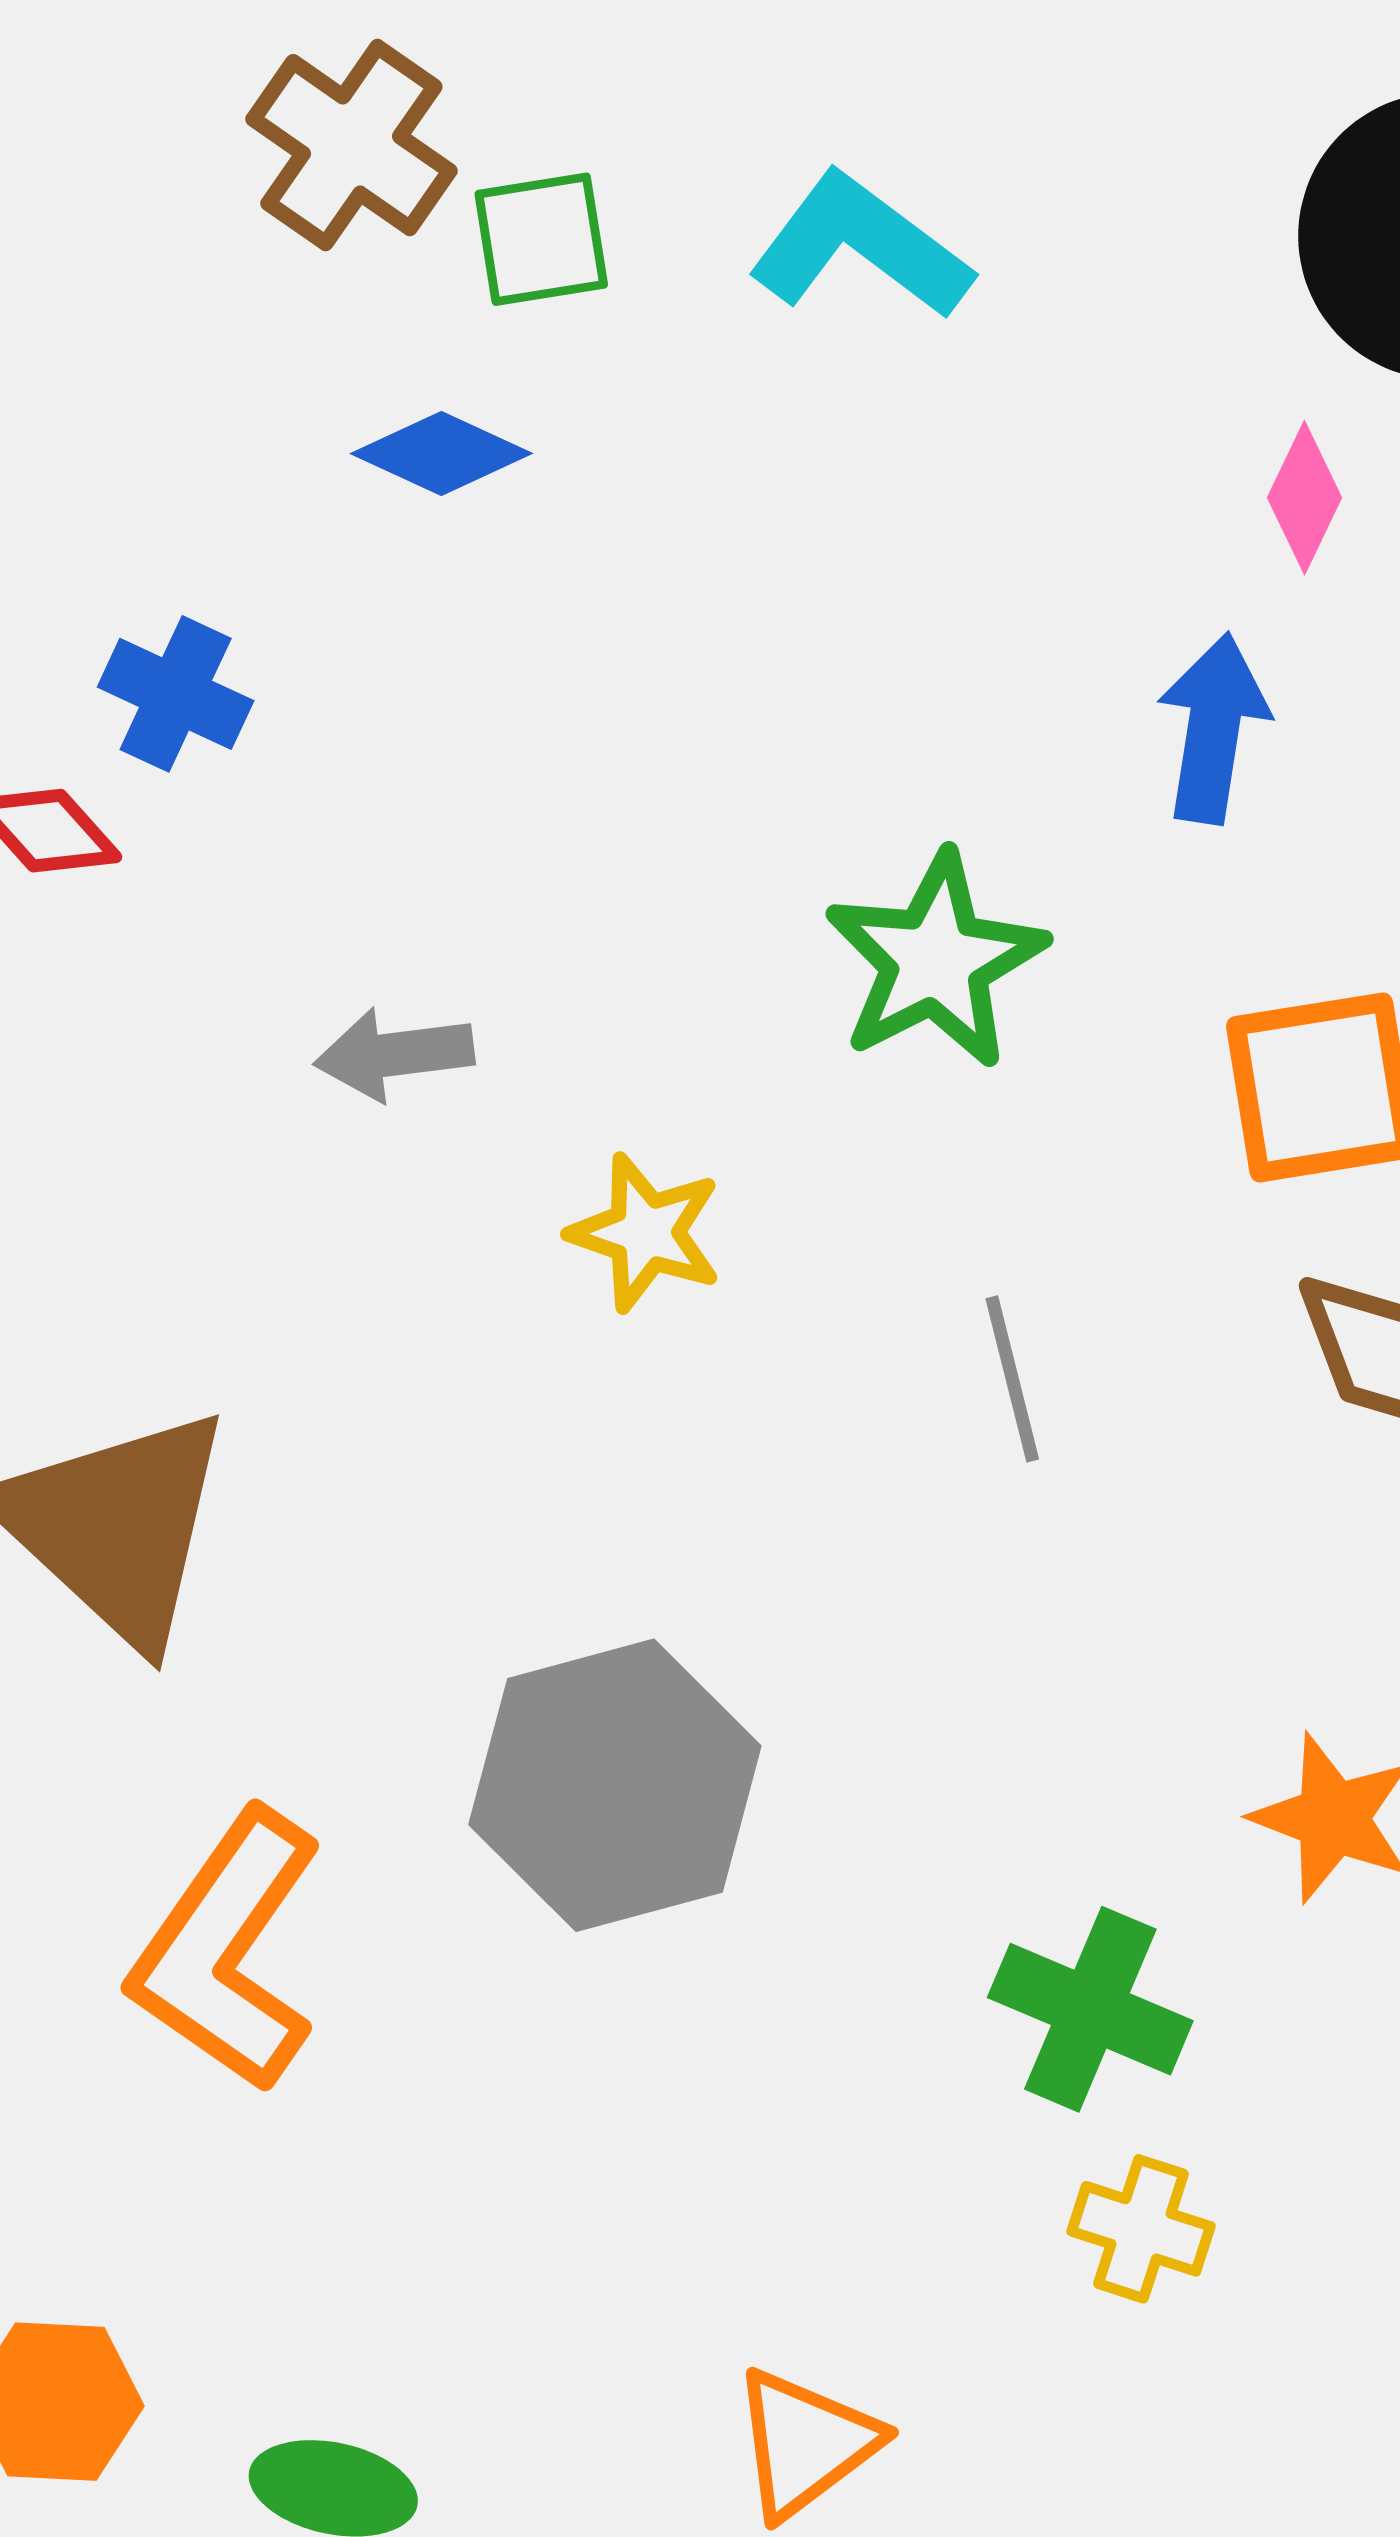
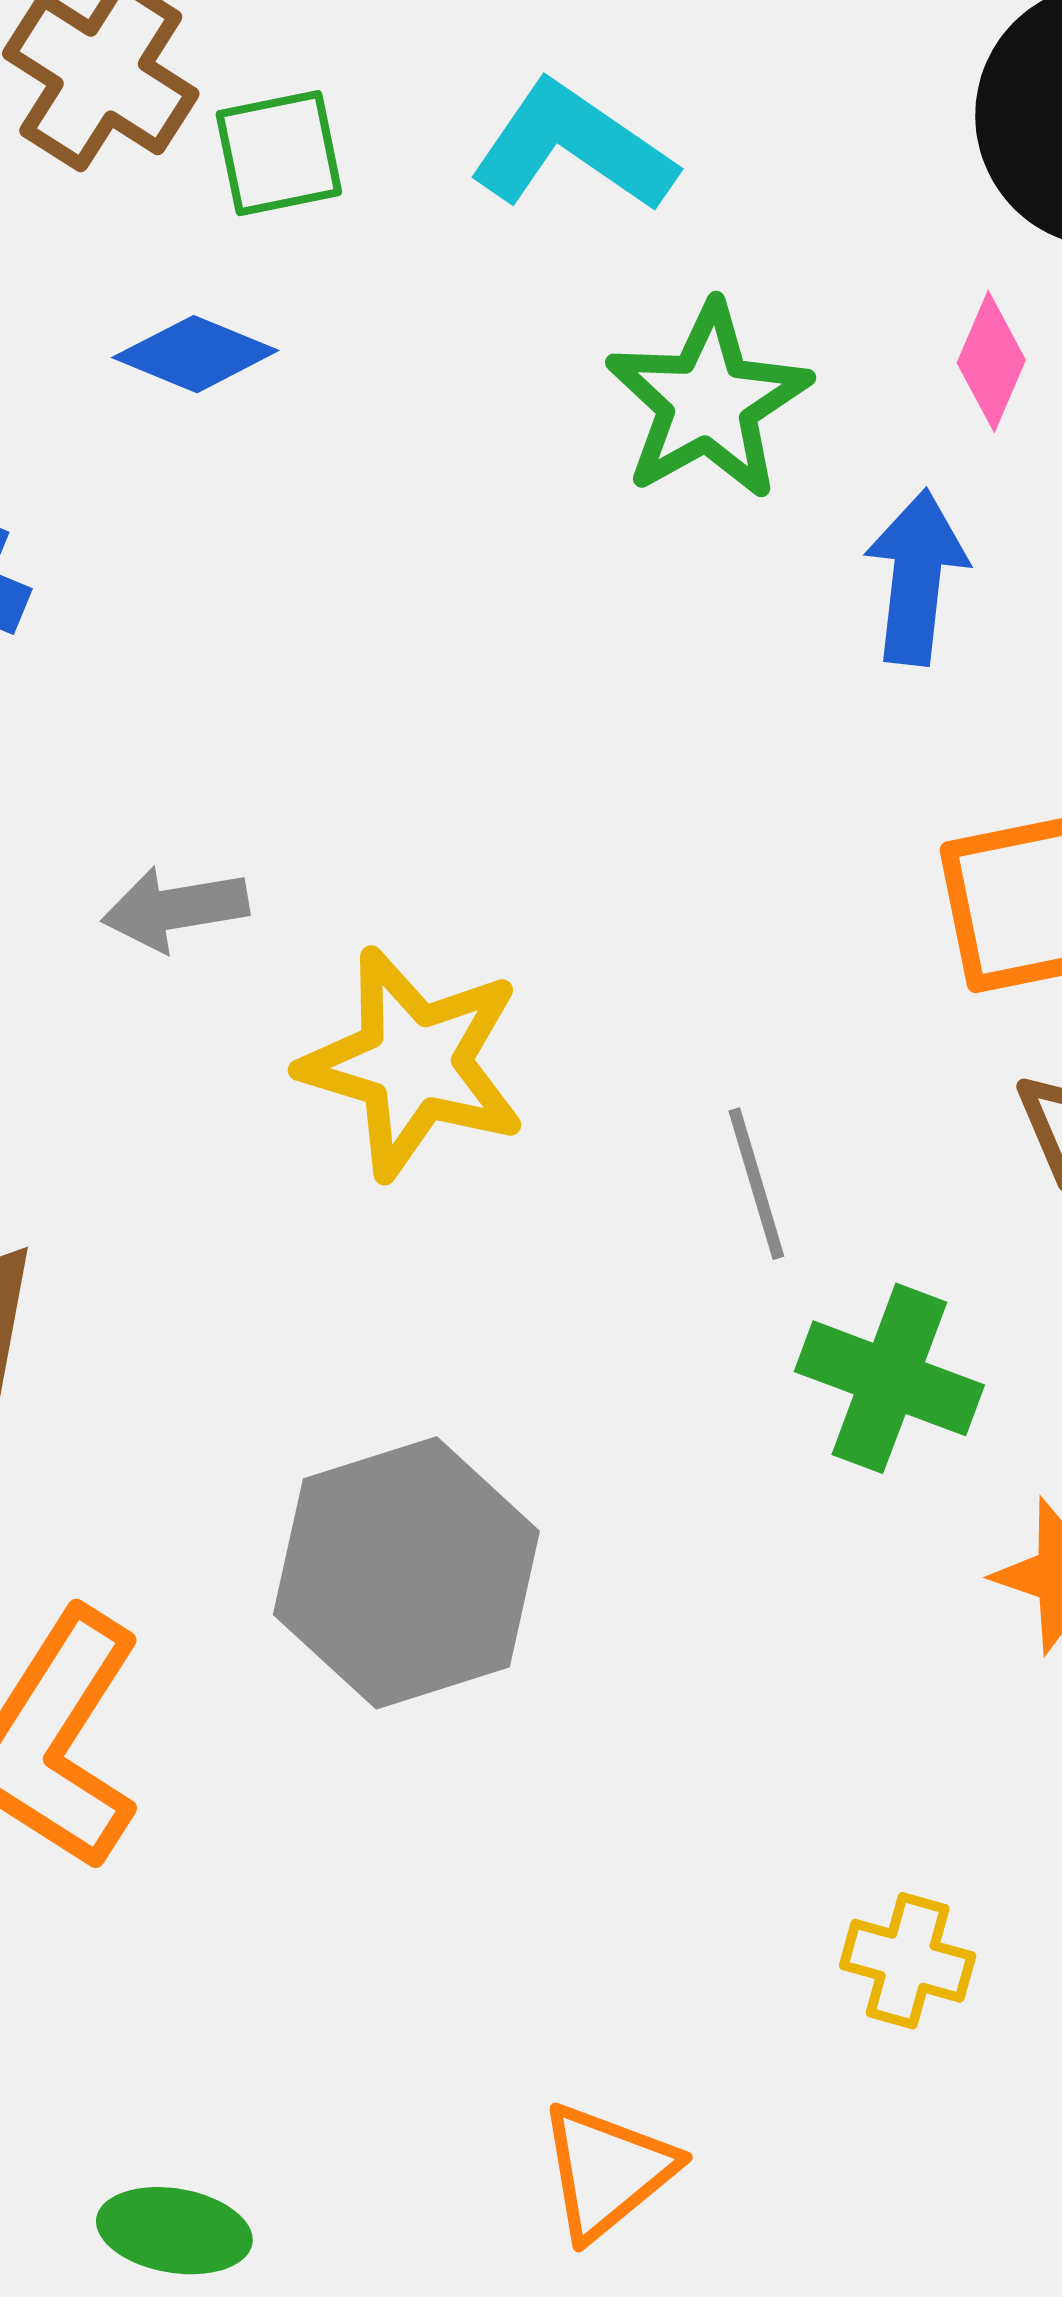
green star: (936, 961) -> (708, 401), moved
yellow star: (646, 1233) -> (413, 1063), size x1.6
green cross: (1090, 2009) -> (889, 1378), moved

